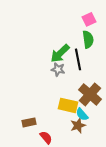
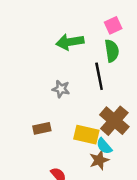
green arrow: (60, 53) -> (70, 42), moved, turned 35
gray star: (58, 69) -> (61, 89), moved
brown rectangle: (29, 122) -> (42, 128), moved

